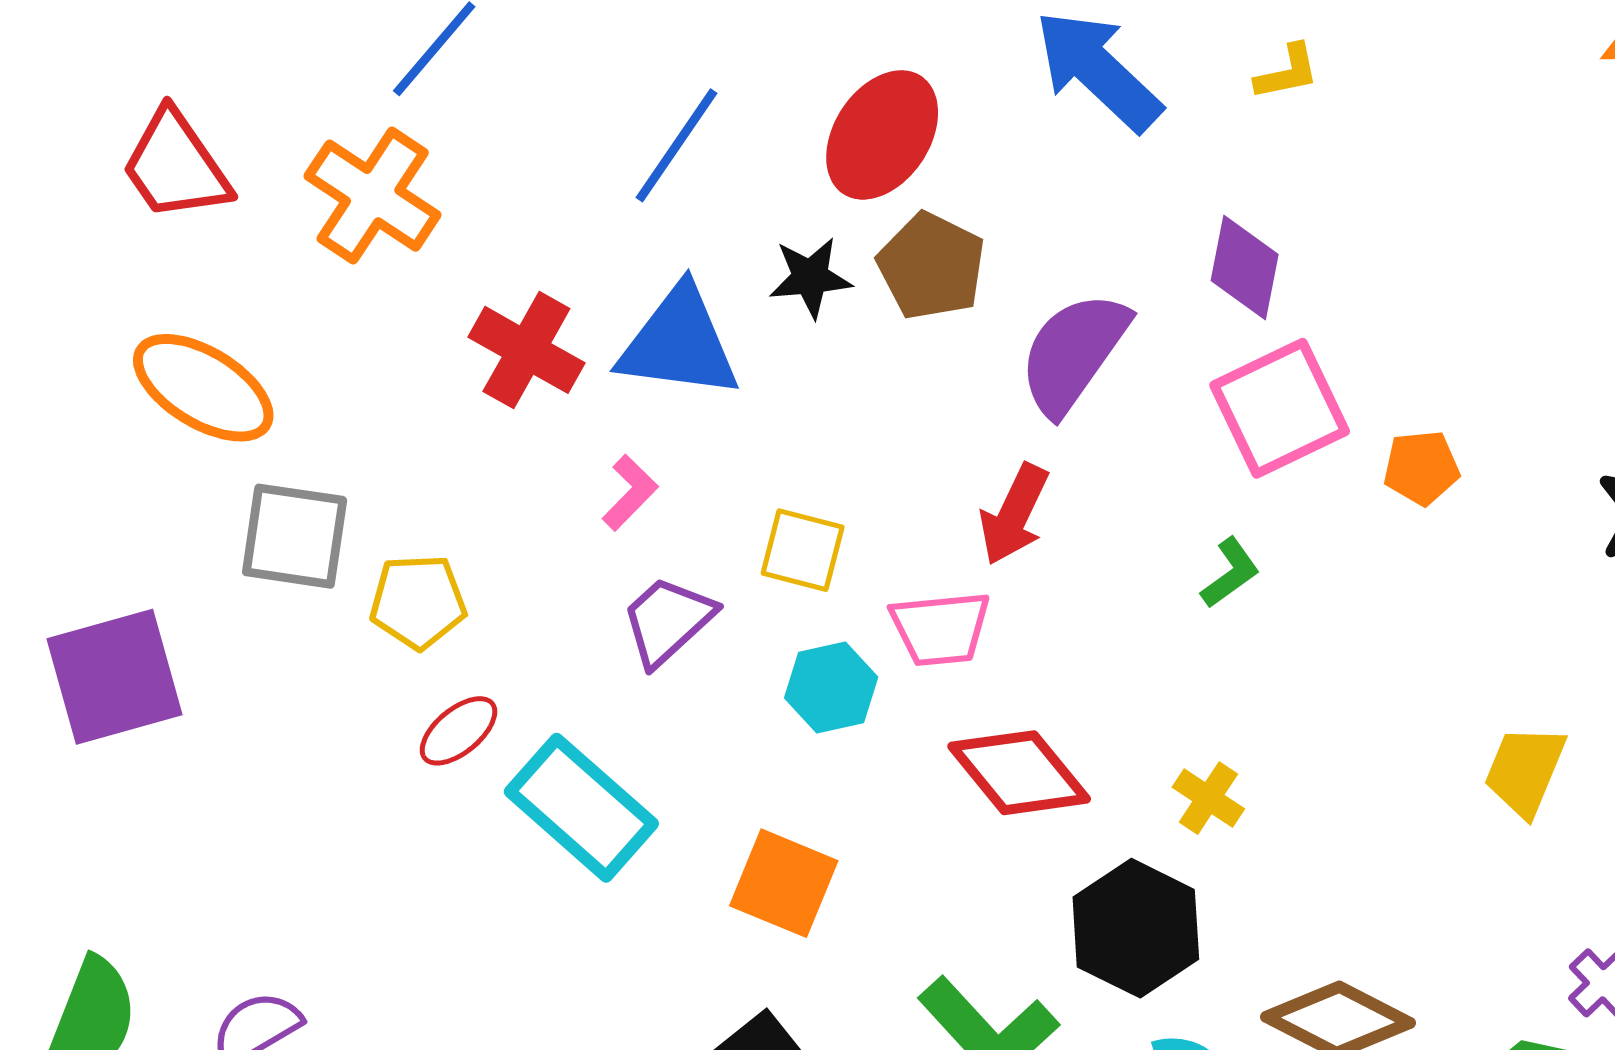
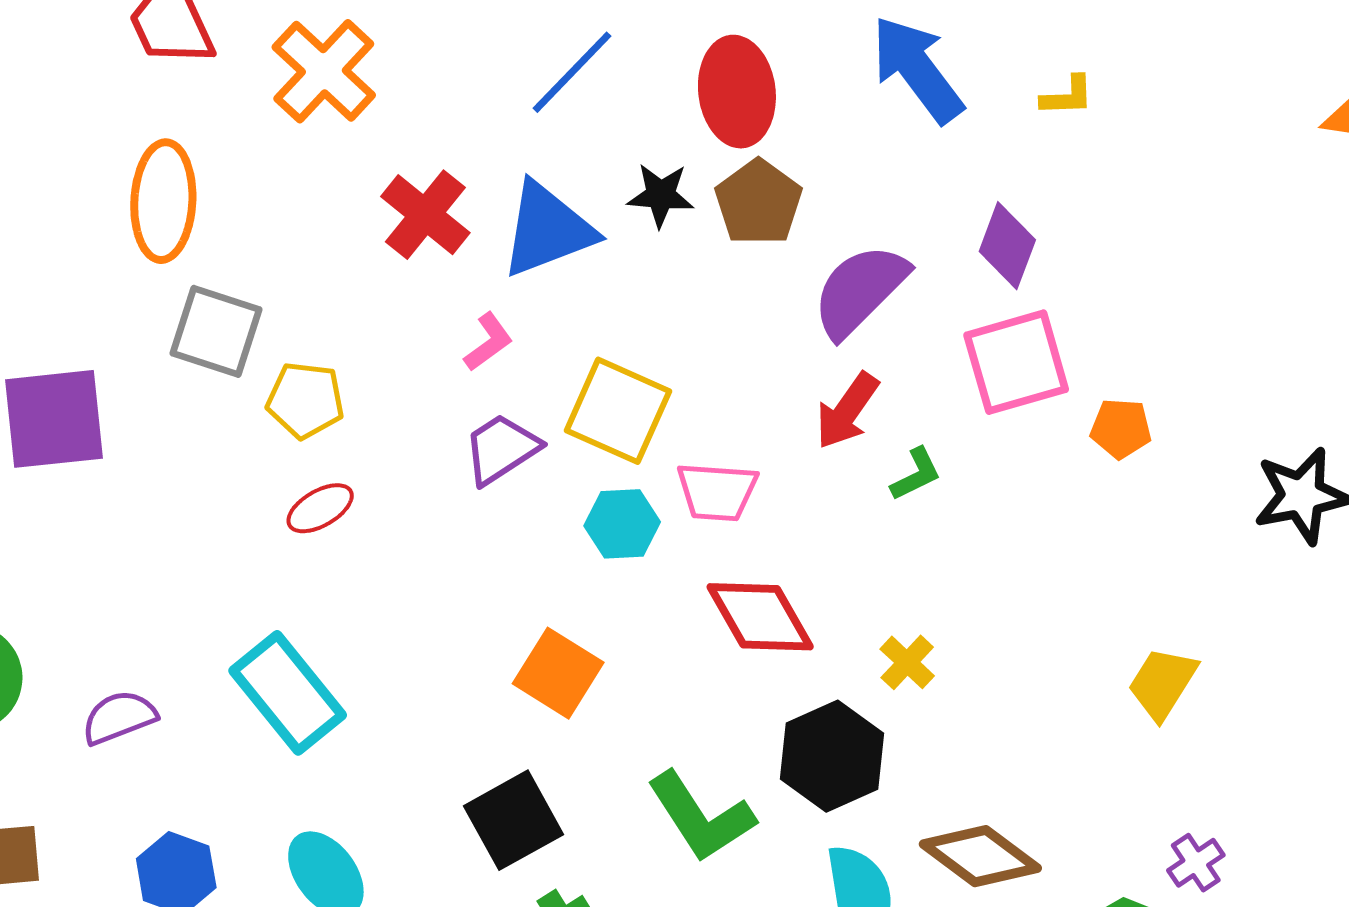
red ellipse: (882, 135) -> (737, 92), turned -50
blue triangle: (679, 343) -> (547, 229), turned -38
orange ellipse: (203, 388) -> (163, 201), turned 52
red arrow: (1014, 514) -> (847, 411), moved
yellow square: (803, 550) -> (618, 411), size x1.5
green L-shape: (1230, 573) -> (916, 474), moved
cyan rectangle: (581, 808) -> (288, 693), moved

